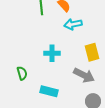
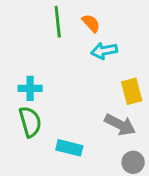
cyan cross: (52, 53) -> (30, 88), moved
green semicircle: (22, 73) -> (30, 122), size x1.5

